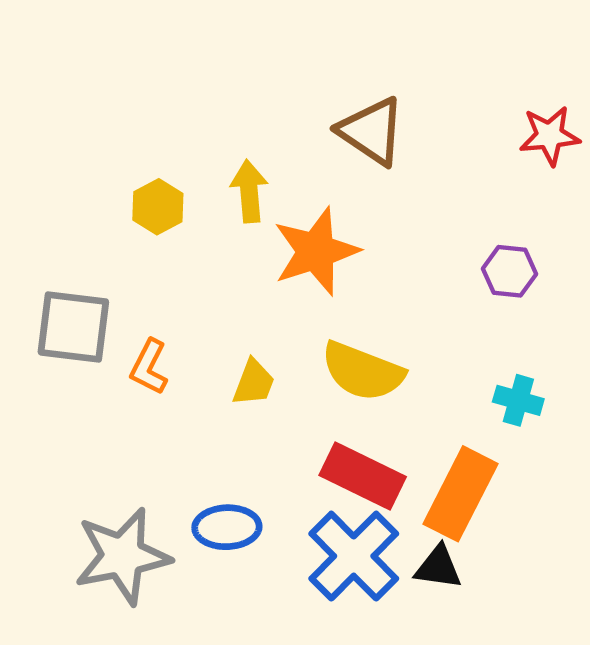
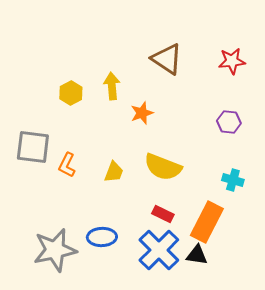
red star: (550, 136) -> (232, 61), moved
orange star: (316, 251) -> (142, 113), size x0.6
red rectangle: (363, 476) -> (163, 214), size x0.6

